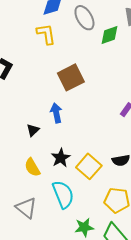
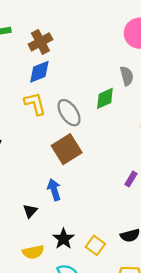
gray ellipse: (84, 18) -> (69, 113), moved
yellow square: (89, 166) -> (95, 245), size x0.7
yellow semicircle: (32, 167) -> (33, 252), turned -66

